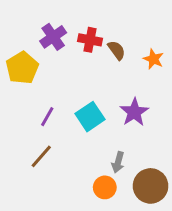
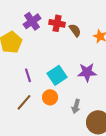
purple star: (134, 112) -> (87, 72), turned 30
purple line: (47, 117) -> (28, 75), turned -48
orange circle: (105, 187) -> (50, 97), moved

